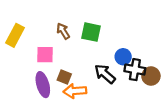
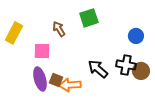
green square: (91, 32) -> (89, 18), moved, turned -30
blue circle: (123, 57) -> (136, 36), moved
brown square: (64, 77) -> (56, 80), moved

